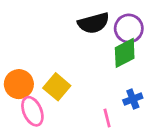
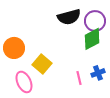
orange circle: (19, 84) -> (14, 48), moved
pink line: (107, 118) -> (79, 78), moved

